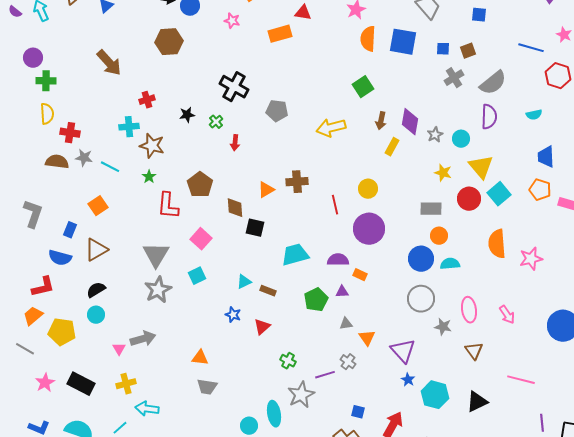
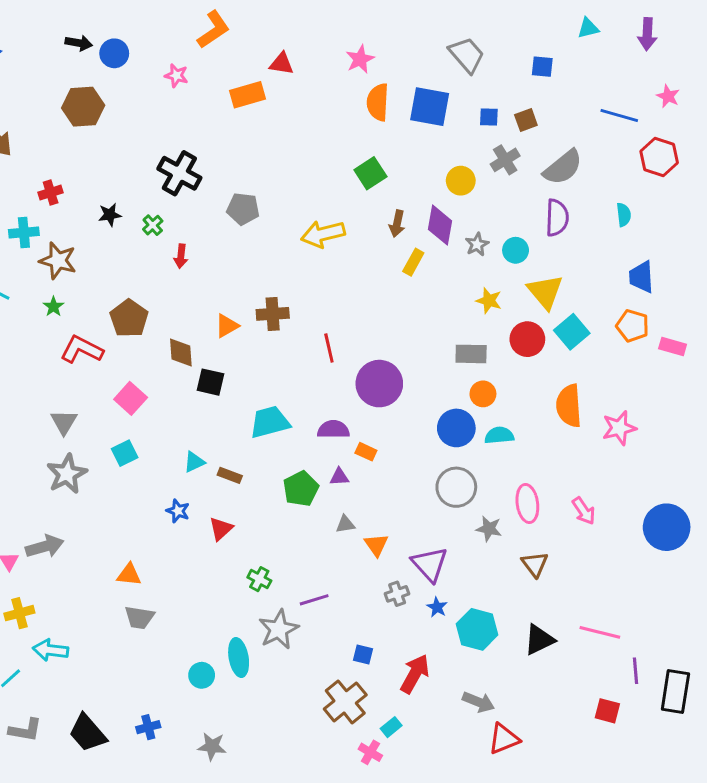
cyan semicircle: (534, 115) -> (624, 215), turned -84
yellow circle: (368, 189) -> (461, 181), moved
red L-shape: (168, 206) -> (82, 349), turned 112
gray triangle: (156, 255) -> (64, 422), size x0.7
gray cross: (348, 362) -> (397, 594), moved, turned 35
pink line: (521, 380) -> (600, 632), moved

